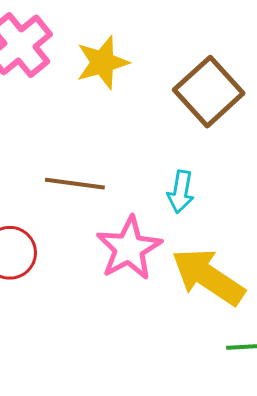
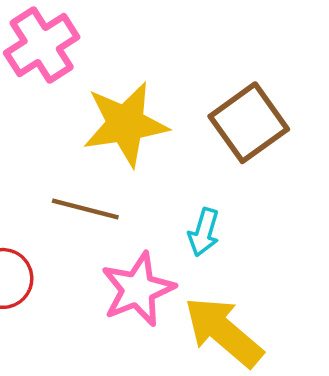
yellow star: (102, 62) -> (125, 124), moved, size x1.4

